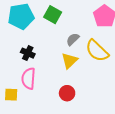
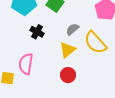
black cross: (28, 53) -> (37, 32), moved
red circle: (67, 93) -> (68, 75), moved

